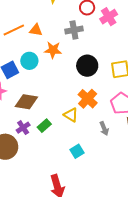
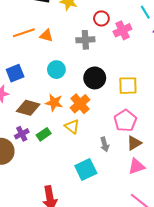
orange star: (53, 50) -> (54, 103), moved
cyan circle: (29, 61) -> (56, 70), moved
orange cross: (88, 99) -> (80, 104), moved
cyan square: (77, 151) -> (86, 170), moved, size x1.5

